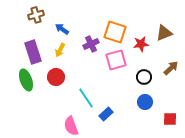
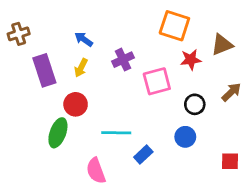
brown cross: (36, 15) -> (19, 34), moved
orange square: (115, 32) -> (174, 26), moved
green ellipse: (26, 80) -> (58, 133), moved, turned 40
cyan line: (86, 98) -> (116, 133), turned -55
blue circle: (145, 102) -> (185, 137), moved

